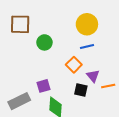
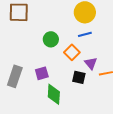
green circle: (44, 42) -> (51, 39), moved
gray rectangle: (19, 101) -> (15, 76), moved, turned -45

